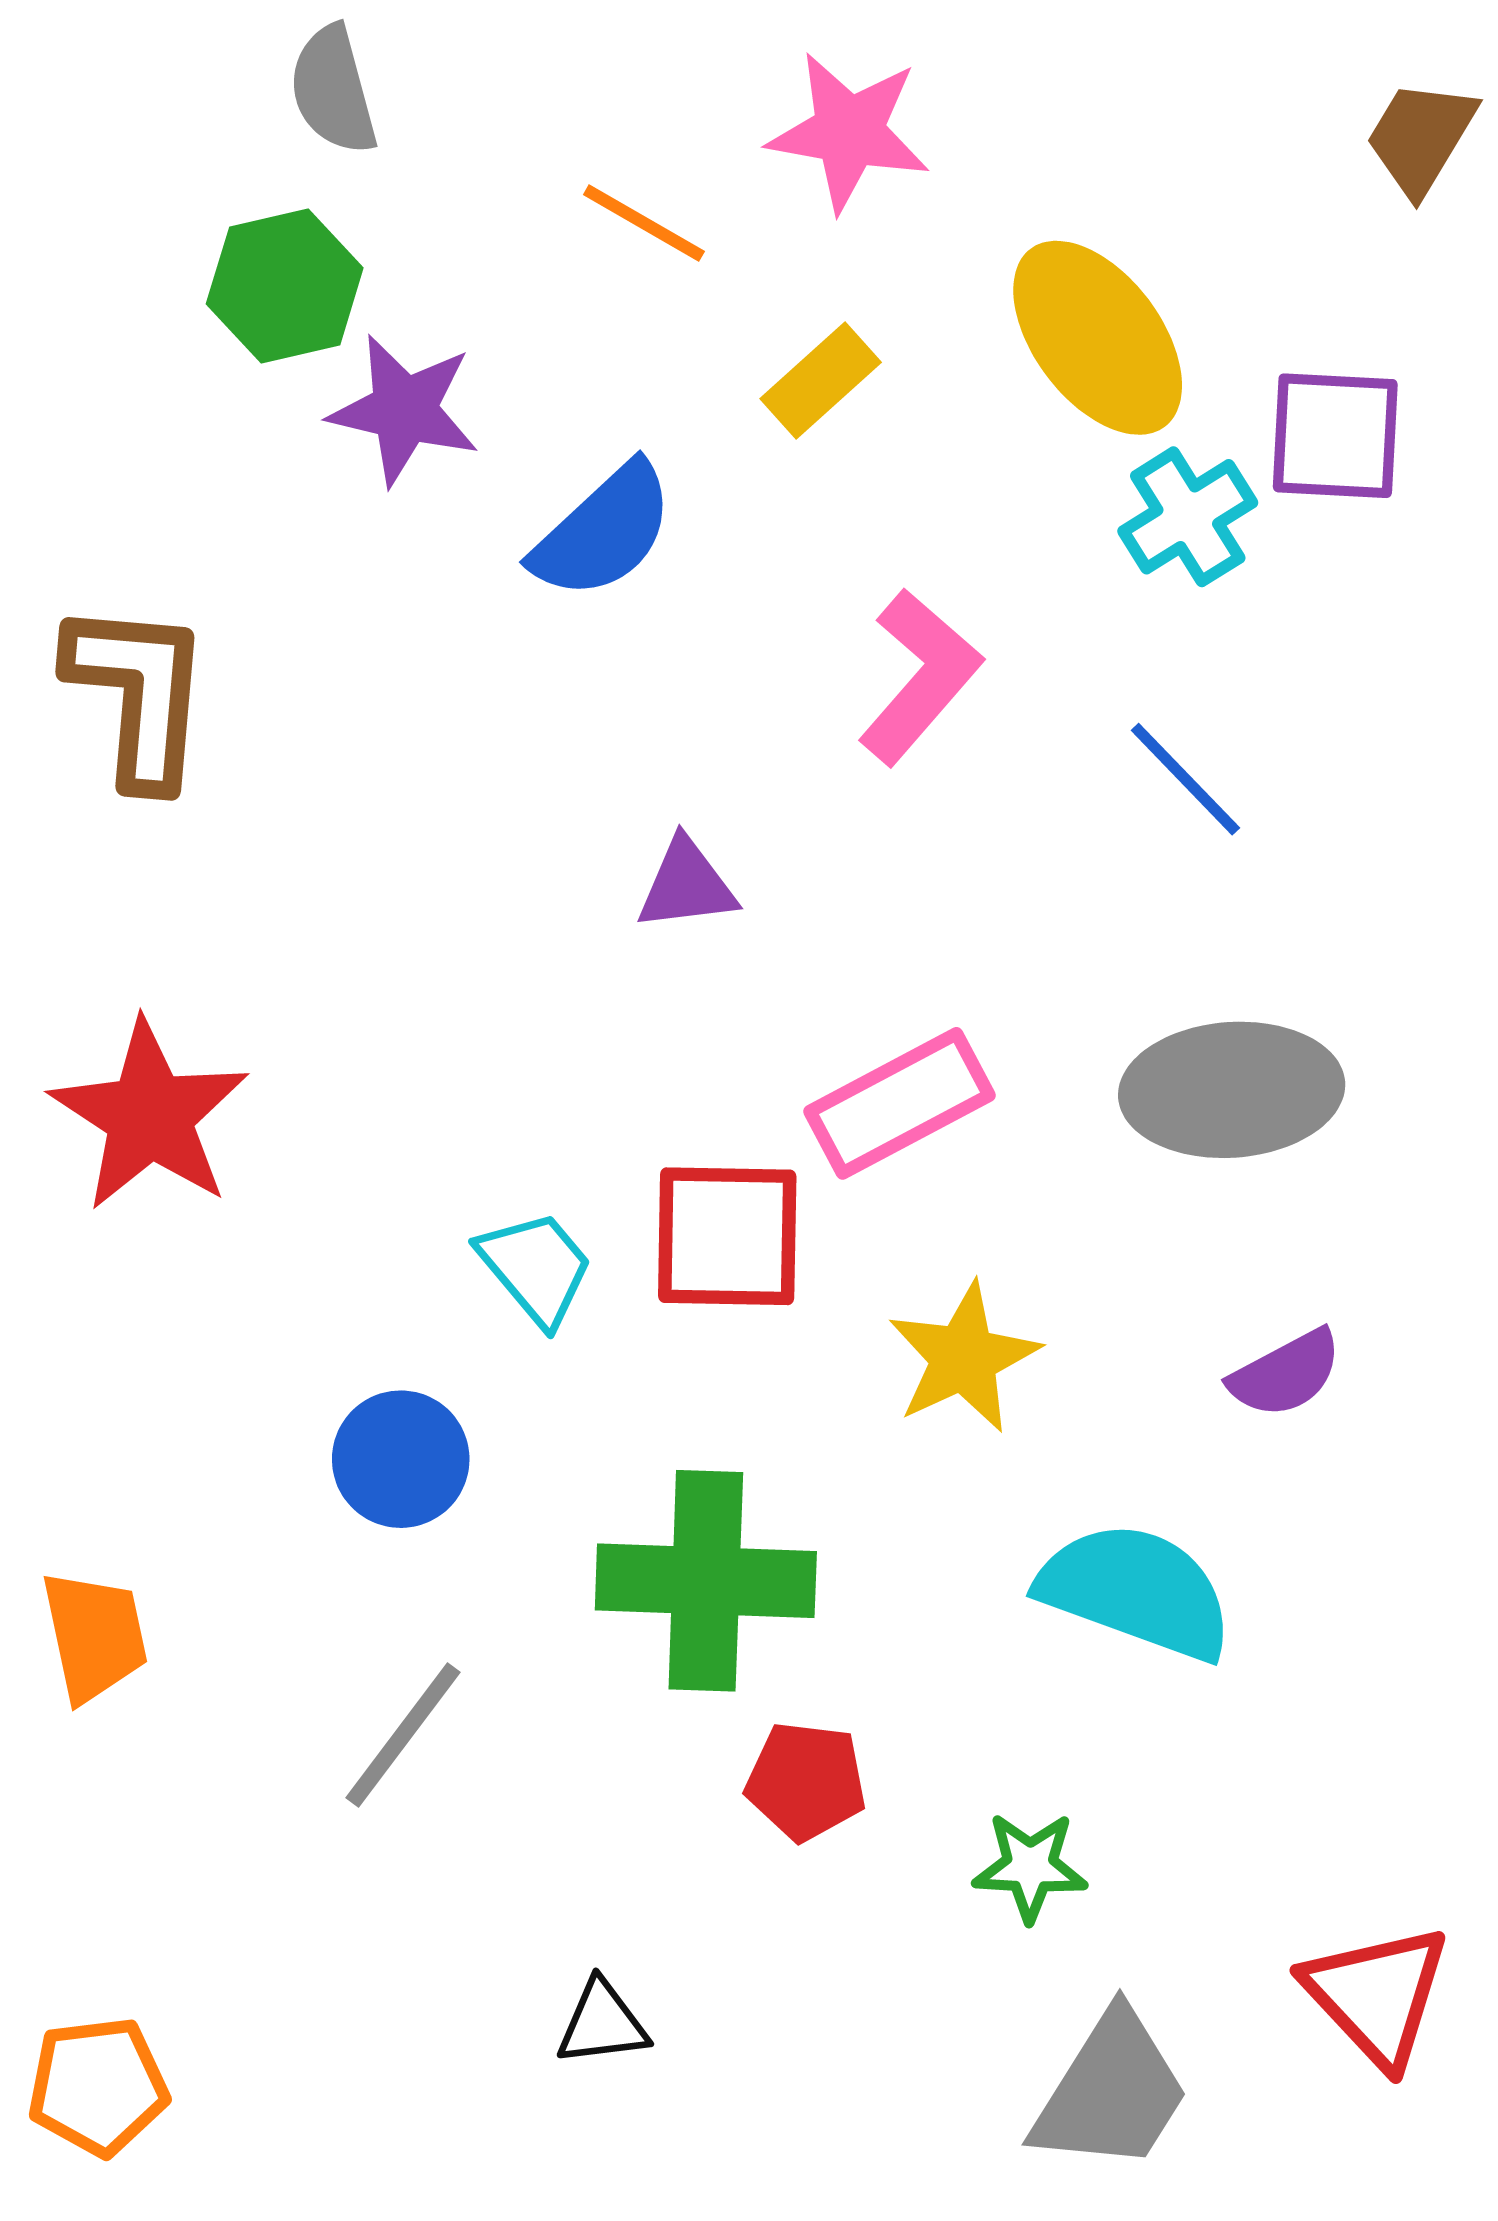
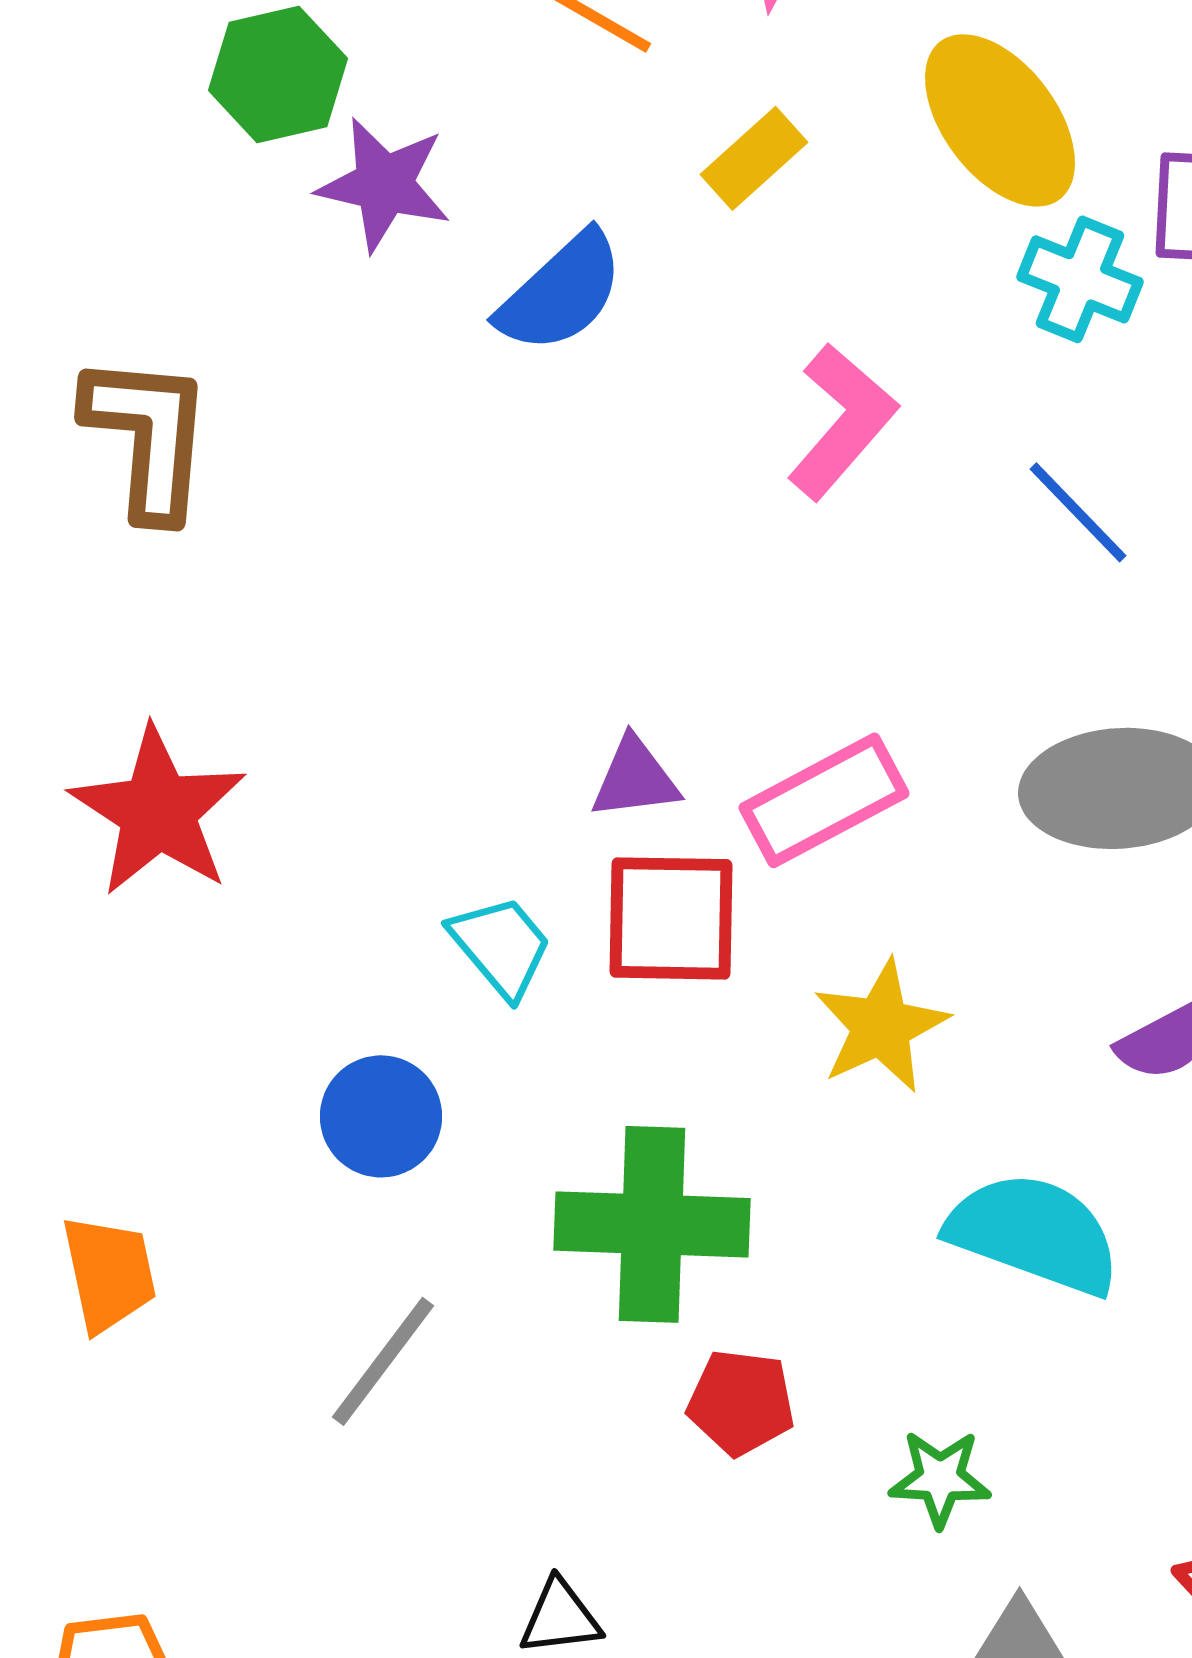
cyan cross: (1188, 517) -> (1080, 279), turned -36
purple triangle: (687, 885) -> (635, 778), moved

